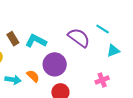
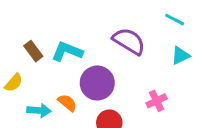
cyan line: (103, 29) -> (175, 20), moved
pink cross: (102, 80) -> (157, 101), moved

